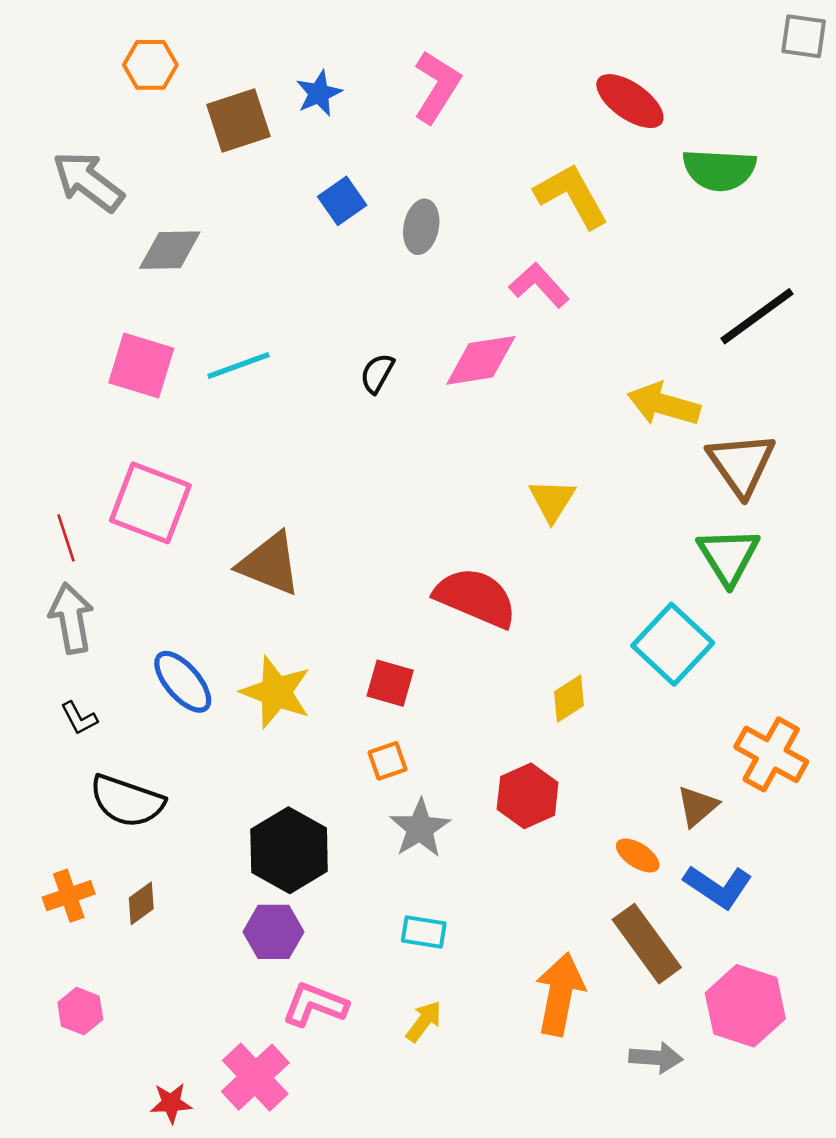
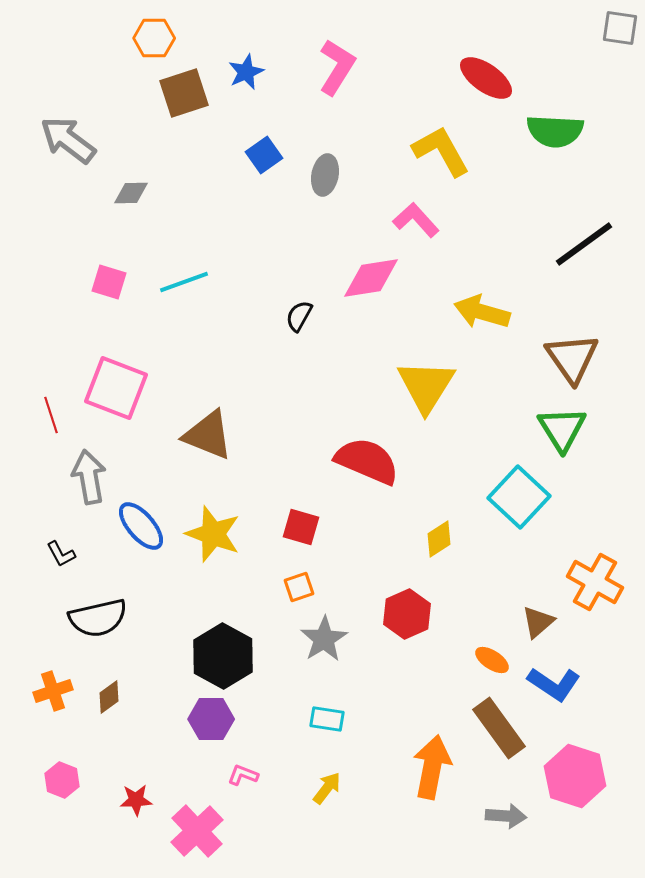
orange hexagon: (150, 65) -> (154, 38), moved
gray diamond: (170, 250) -> (131, 193), size x0.7
pink square: (141, 365) -> (109, 282), size x0.7
black semicircle: (377, 373) -> (299, 316), moved
yellow arrow: (664, 404) -> (482, 312), moved
yellow triangle: (552, 500) -> (426, 386), size x1.6
gray arrow: (71, 618) -> (89, 477), moved
black semicircle: (127, 801) -> (98, 618), turned -32
pink L-shape: (315, 1005) -> (243, 775), size x0.6
red star: (171, 1103) -> (136, 800), moved

